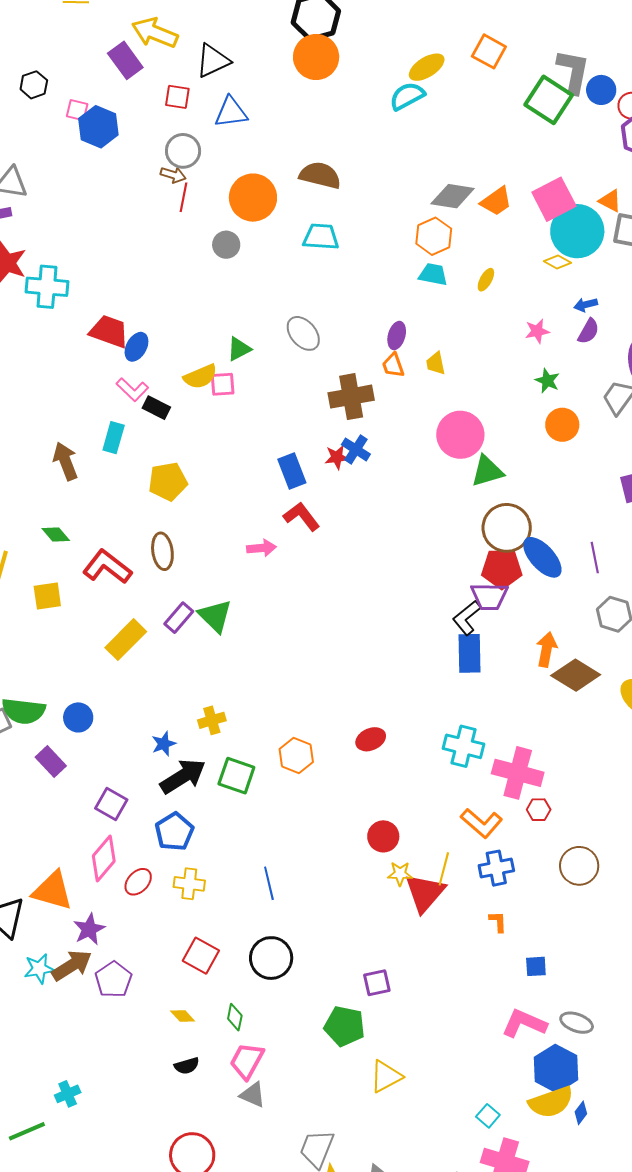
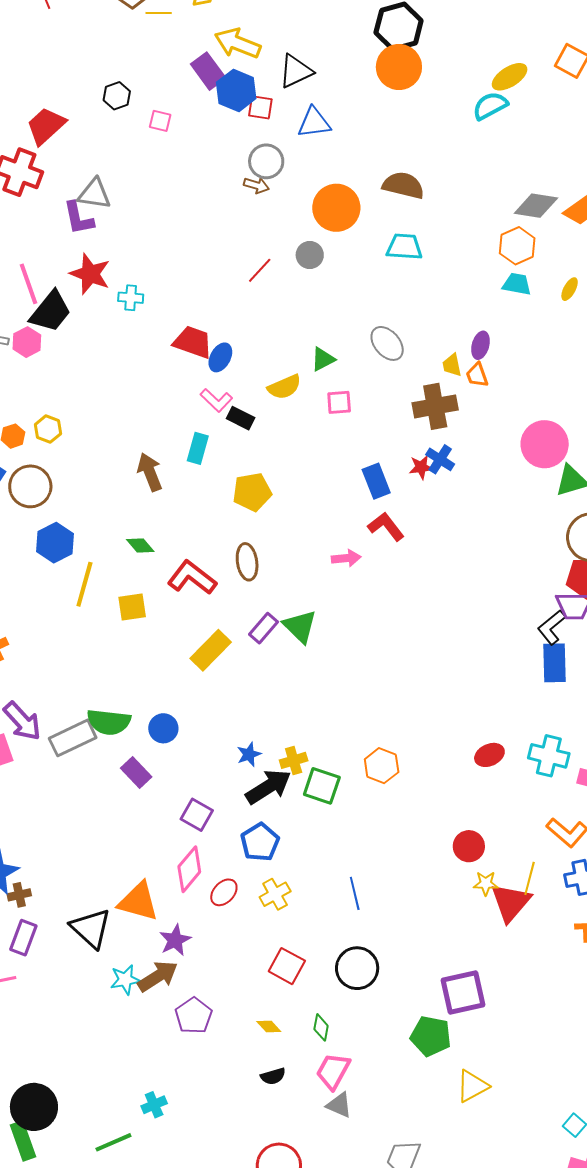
blue hexagon: (98, 127) -> (236, 90), moved
red line: (184, 197) -> (260, 270), moved, turned 32
cyan cross: (47, 287) -> (131, 298), size x0.6
yellow trapezoid: (436, 363) -> (452, 365), moved
pink square: (223, 384) -> (339, 402), moved
yellow cross: (212, 720) -> (294, 760), moved
red ellipse: (371, 739) -> (489, 755), moved
yellow cross: (189, 884) -> (275, 894), turned -36
purple pentagon: (113, 979) -> (194, 1016), moved
purple square: (377, 983) -> (463, 992), size x1.6

